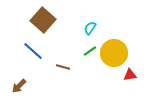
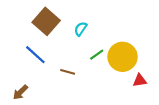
cyan semicircle: (90, 28) -> (81, 29), moved

